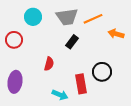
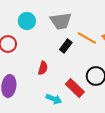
orange line: (93, 19) -> (87, 38), moved, turned 54
red rectangle: (81, 84) -> (75, 88), turned -36

